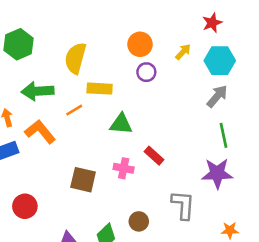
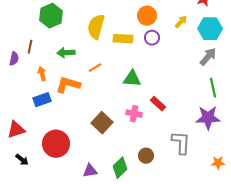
yellow rectangle: (100, 89) -> (123, 39), moved
green arrow: (38, 91) -> (66, 53), size x0.7
orange L-shape: (40, 132) -> (68, 85), turned -35
brown square: (83, 180) -> (102, 123), turned 30
red circle: (25, 206) -> (56, 144), size x1.4

